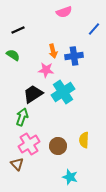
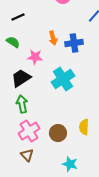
pink star: (46, 70) -> (35, 57), moved
black trapezoid: (33, 94) -> (21, 78), moved
green arrow: (22, 117) -> (22, 104), turned -30
brown triangle: (17, 164) -> (27, 155), moved

